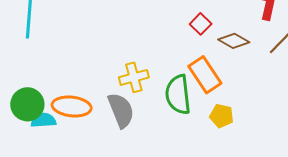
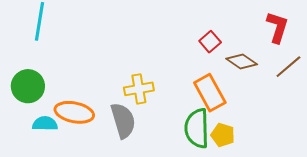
green semicircle: (178, 95) -> (197, 128), moved
green circle: (27, 104) -> (28, 86), moved

